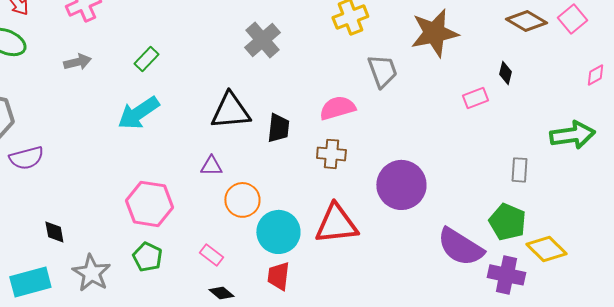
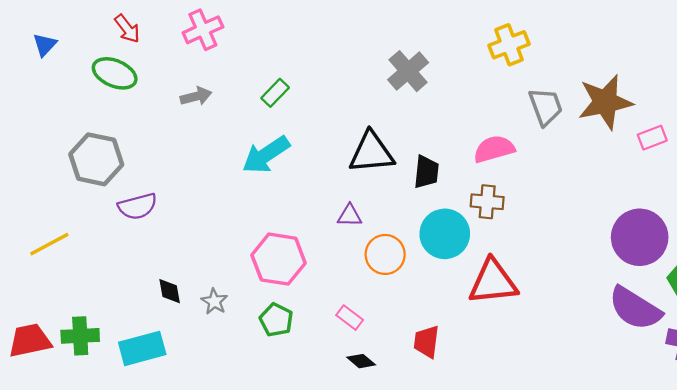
brown star: (434, 33) -> (605, 102), moved
purple circle: (401, 185) -> (640, 237), moved
cyan circle: (278, 232) -> (445, 234), moved
gray star: (91, 273) -> (214, 301), moved, size x0.6

